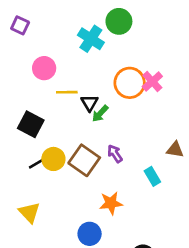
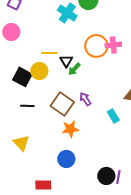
pink circle: (44, 68) -> (11, 32), moved
pink cross: (152, 82) -> (113, 45), turned 35
yellow circle: (53, 159) -> (39, 71), moved
black line: (37, 163) -> (27, 106), turned 32
orange star: (111, 203) -> (70, 129), moved

